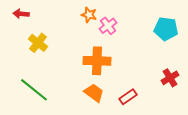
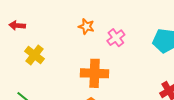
pink cross: (108, 26) -> (116, 38), moved

